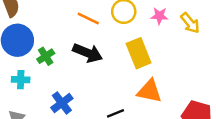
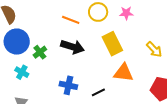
yellow arrow: (190, 23) -> (154, 49), moved
cyan cross: (21, 80) -> (22, 72), turned 32
blue cross: (62, 103) -> (68, 85), moved, turned -36

